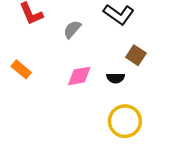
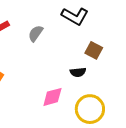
pink diamond: (79, 76) -> (52, 97), moved

